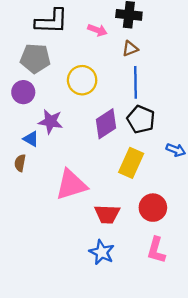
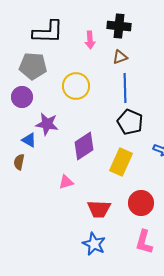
pink arrow: (97, 30) -> (90, 40), turned 66
purple diamond: (106, 124) -> (84, 146), moved
pink triangle: (71, 185) -> (66, 182), size x0.5

